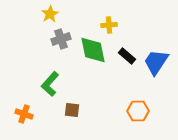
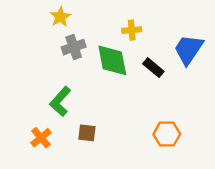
blue trapezoid: (156, 62) -> (189, 49), moved
orange cross: (24, 114) -> (41, 138), moved, turned 30

